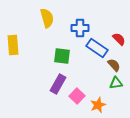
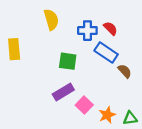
red semicircle: (119, 39) -> (110, 28), moved
green triangle: (116, 83) -> (130, 118), moved
purple rectangle: (58, 84) -> (63, 92), turned 30

